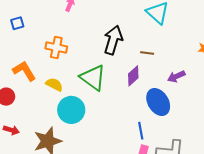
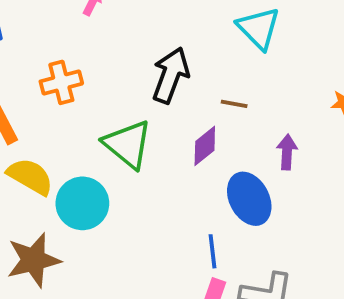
orange cross: (56, 47) -> (61, 82), turned -30
purple arrow: (176, 76) -> (287, 152), turned 114
yellow semicircle: (54, 84) -> (30, 176), moved, size x1.4

